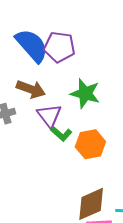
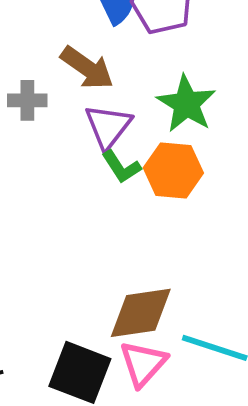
orange hexagon: (90, 144) -> (173, 170), moved

